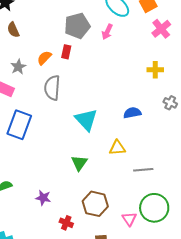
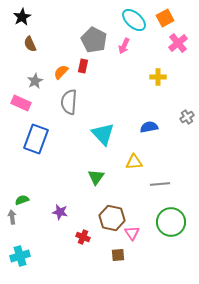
gray pentagon: (77, 26) -> (94, 40), turned -30
yellow cross: (155, 70) -> (158, 77), moved
gray cross: (170, 103) -> (187, 117), turned 32
pink triangle: (129, 219) -> (132, 233), moved

